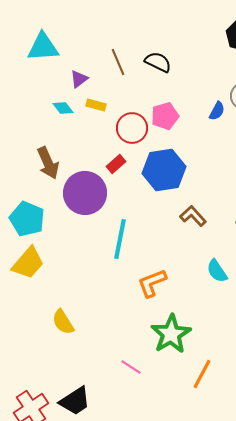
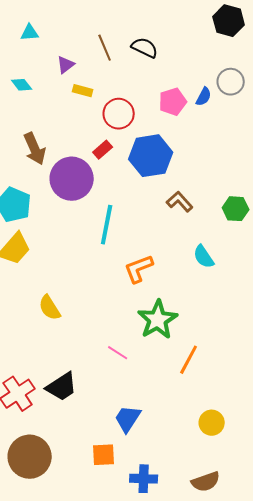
cyan triangle: (43, 47) -> (30, 33), size x0.6
cyan diamond: (63, 108) -> (22, 85), moved
pink pentagon: (165, 116) -> (173, 102), moved

